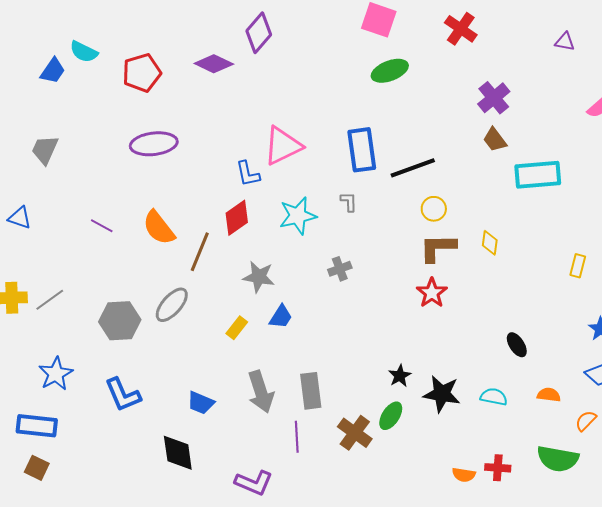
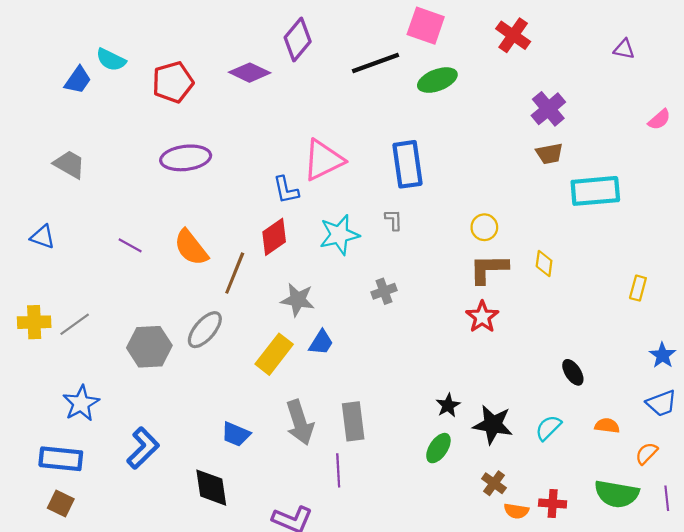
brown trapezoid: (495, 140) -> (549, 154), turned -64
gray trapezoid: (45, 150) -> (69, 164), turned 96
black line: (413, 168) -> (376, 63), moved
yellow rectangle: (237, 328) -> (274, 354), size x1.6
blue L-shape: (123, 395) -> (143, 448), moved, turned -111
cyan semicircle: (494, 397) -> (548, 428), turned -56
brown cross: (355, 433) -> (494, 483), moved, size x0.7

